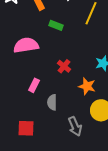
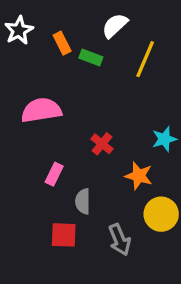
green rectangle: (56, 25) -> (91, 58), moved
red square: (26, 128) -> (64, 235), moved

